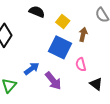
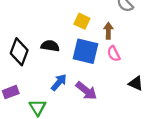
black semicircle: (37, 12) -> (50, 46), moved
pink semicircle: (81, 64) -> (114, 54), moved

